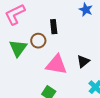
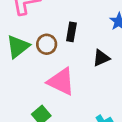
black triangle: (83, 61) -> (101, 58), moved

